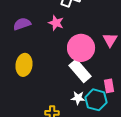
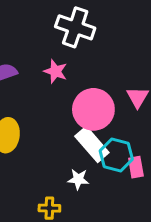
white star: (78, 98) -> (78, 179), moved
cyan hexagon: (96, 100) -> (116, 155), moved

